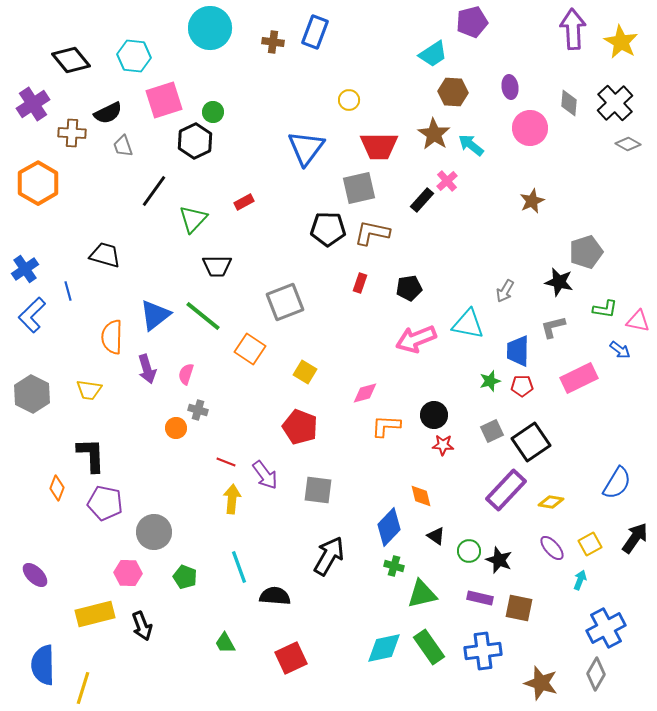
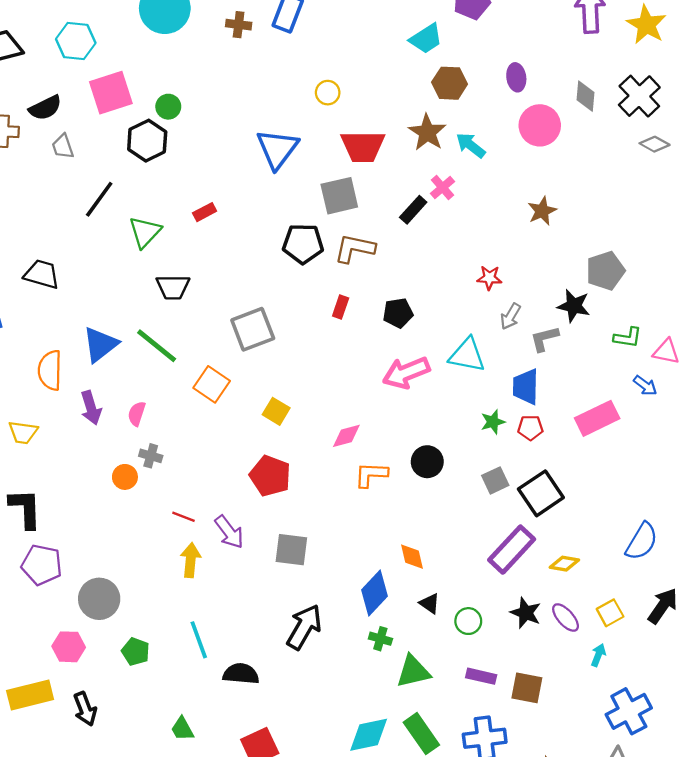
gray L-shape: (553, 327) -> (544, 339), moved
red star: (443, 445) -> (489, 278), moved
black star: (499, 560) -> (526, 613), moved

